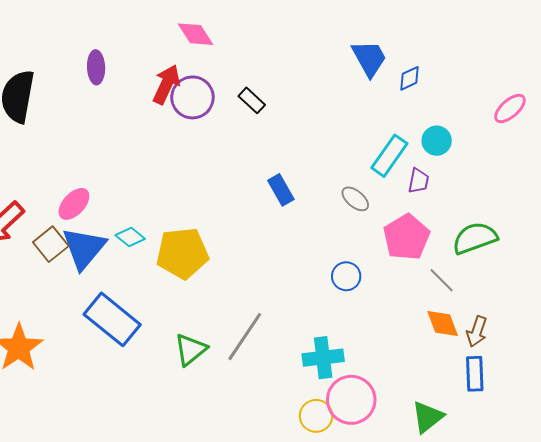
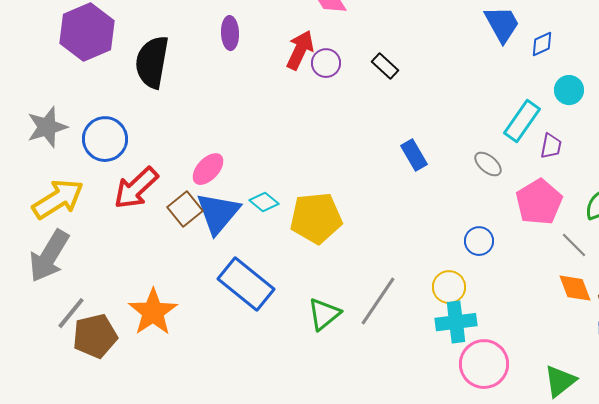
purple circle: (192, 97) -> (326, 63), size x0.7
cyan circle: (437, 141) -> (569, 90), moved
yellow circle: (316, 416) -> (449, 287), moved

